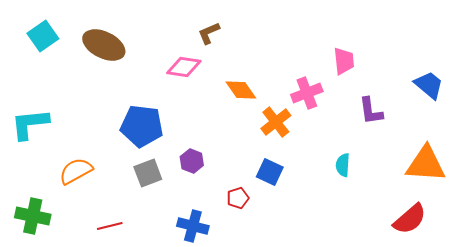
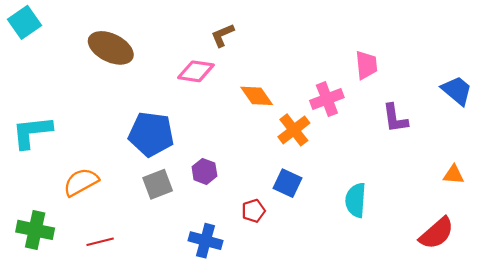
cyan square: (43, 36) -> (24, 22), moved
orange triangle: (426, 164) -> (454, 175), size x0.5
cyan semicircle: (343, 165) -> (356, 200), moved, size x1.4
red line: (110, 226) -> (100, 242), moved

